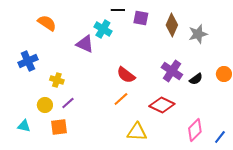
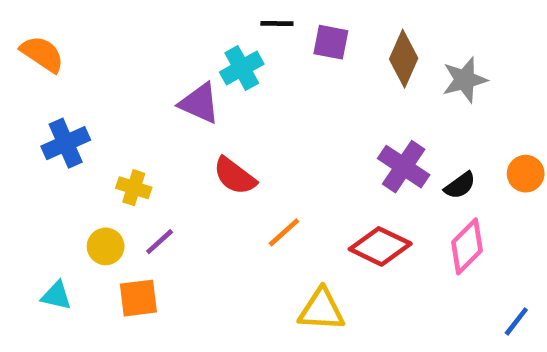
orange semicircle: (47, 23) -> (42, 54), moved
cyan cross: (103, 29) -> (242, 68), turned 30
red semicircle: (126, 75) -> (235, 176), moved
pink diamond: (195, 130) -> (467, 246), moved

